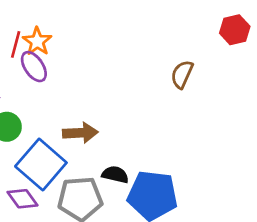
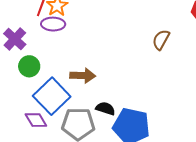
purple ellipse: (34, 67) -> (53, 24), turned -60

